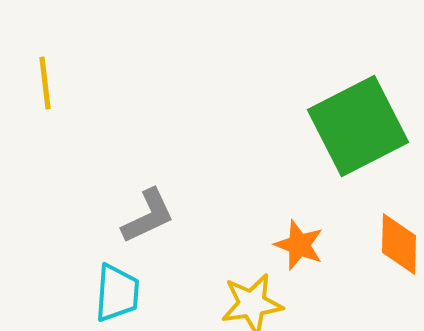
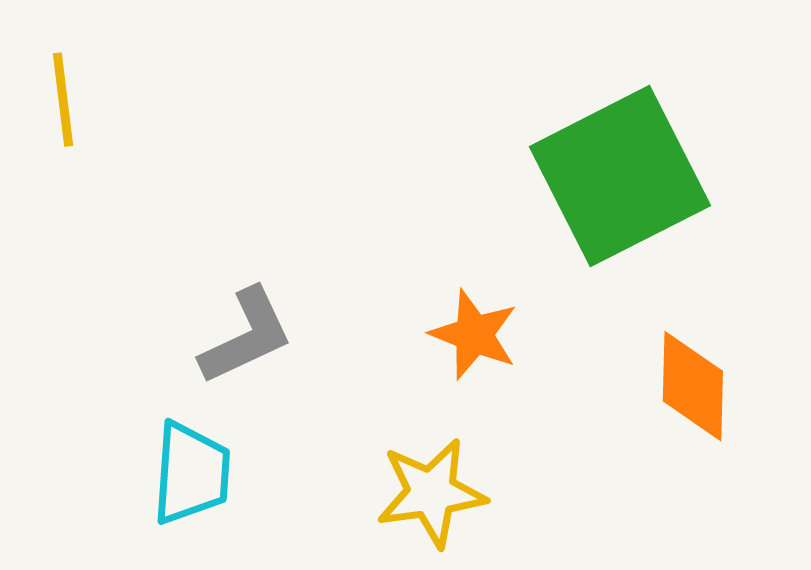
orange star: (299, 245) -> (474, 334), moved

